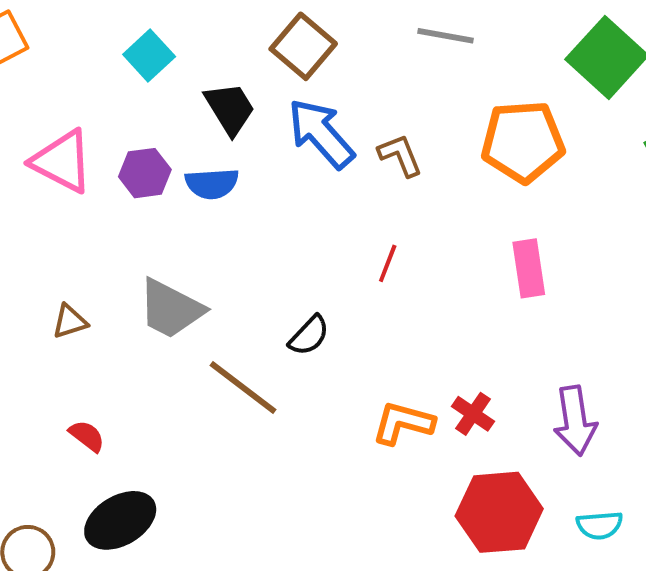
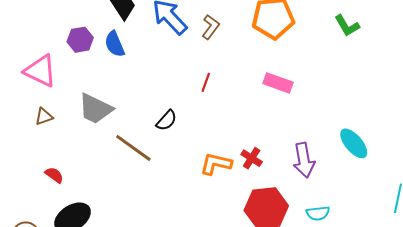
brown L-shape: (400, 155) -> (211, 27), turned 60
pink triangle: (62, 161) -> (40, 71), moved
blue semicircle: (212, 184) -> (115, 44), turned 72
pink rectangle: (529, 268) -> (278, 83), turned -60

